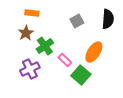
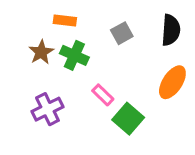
orange rectangle: (32, 13) -> (65, 21), moved
green cross: (45, 46) -> (74, 55), moved, turned -30
orange ellipse: (94, 52) -> (172, 82), moved

